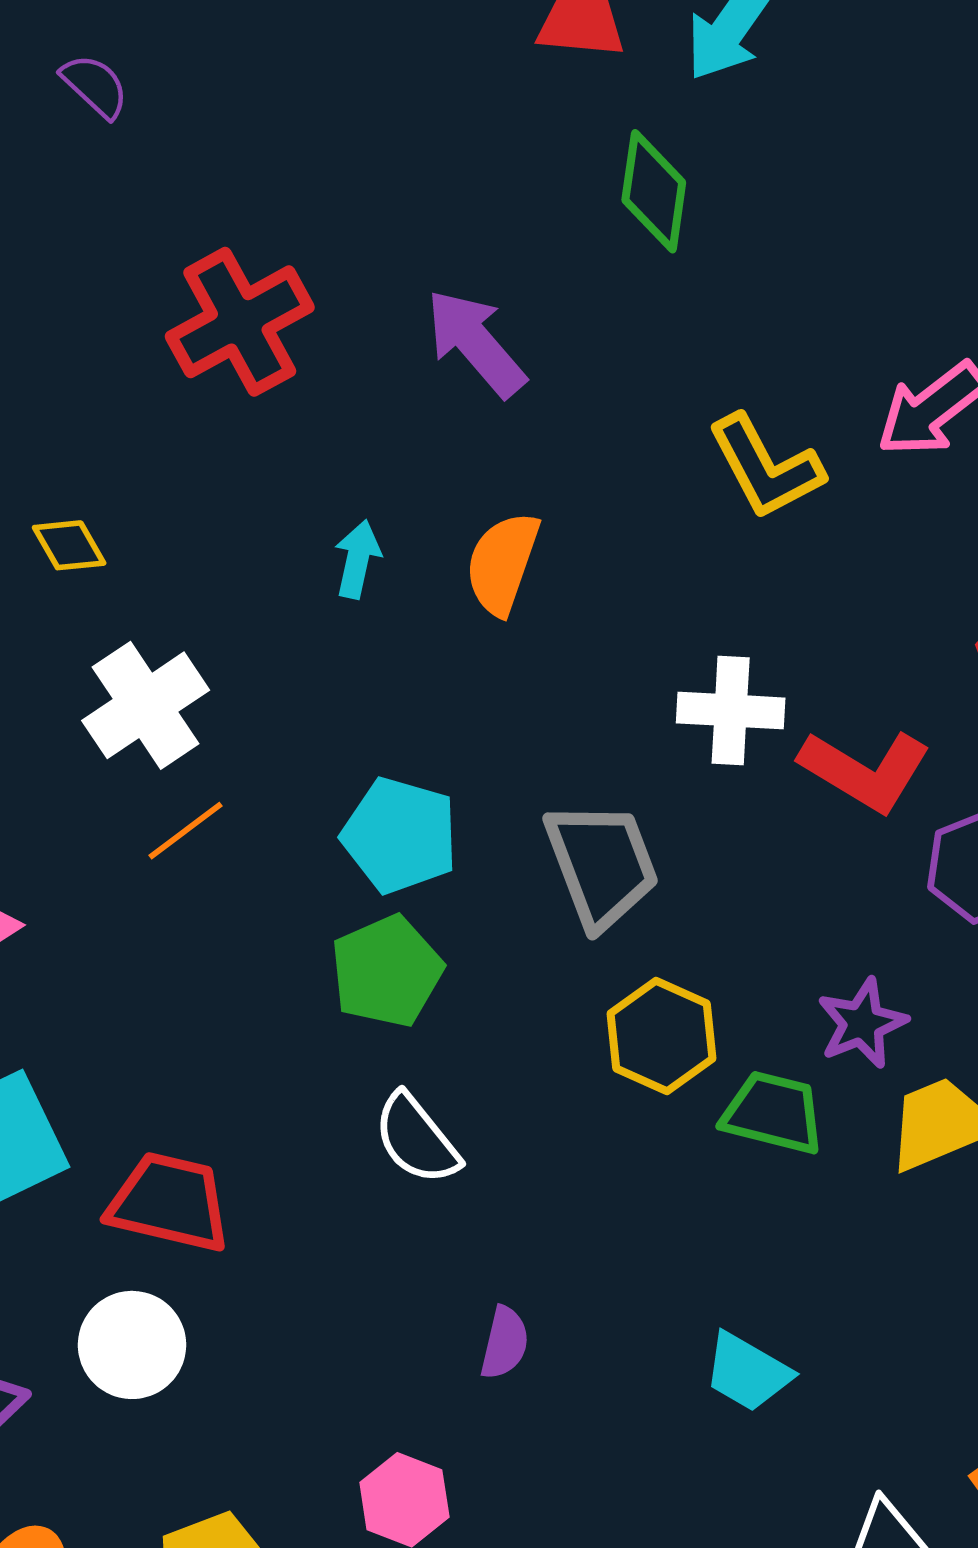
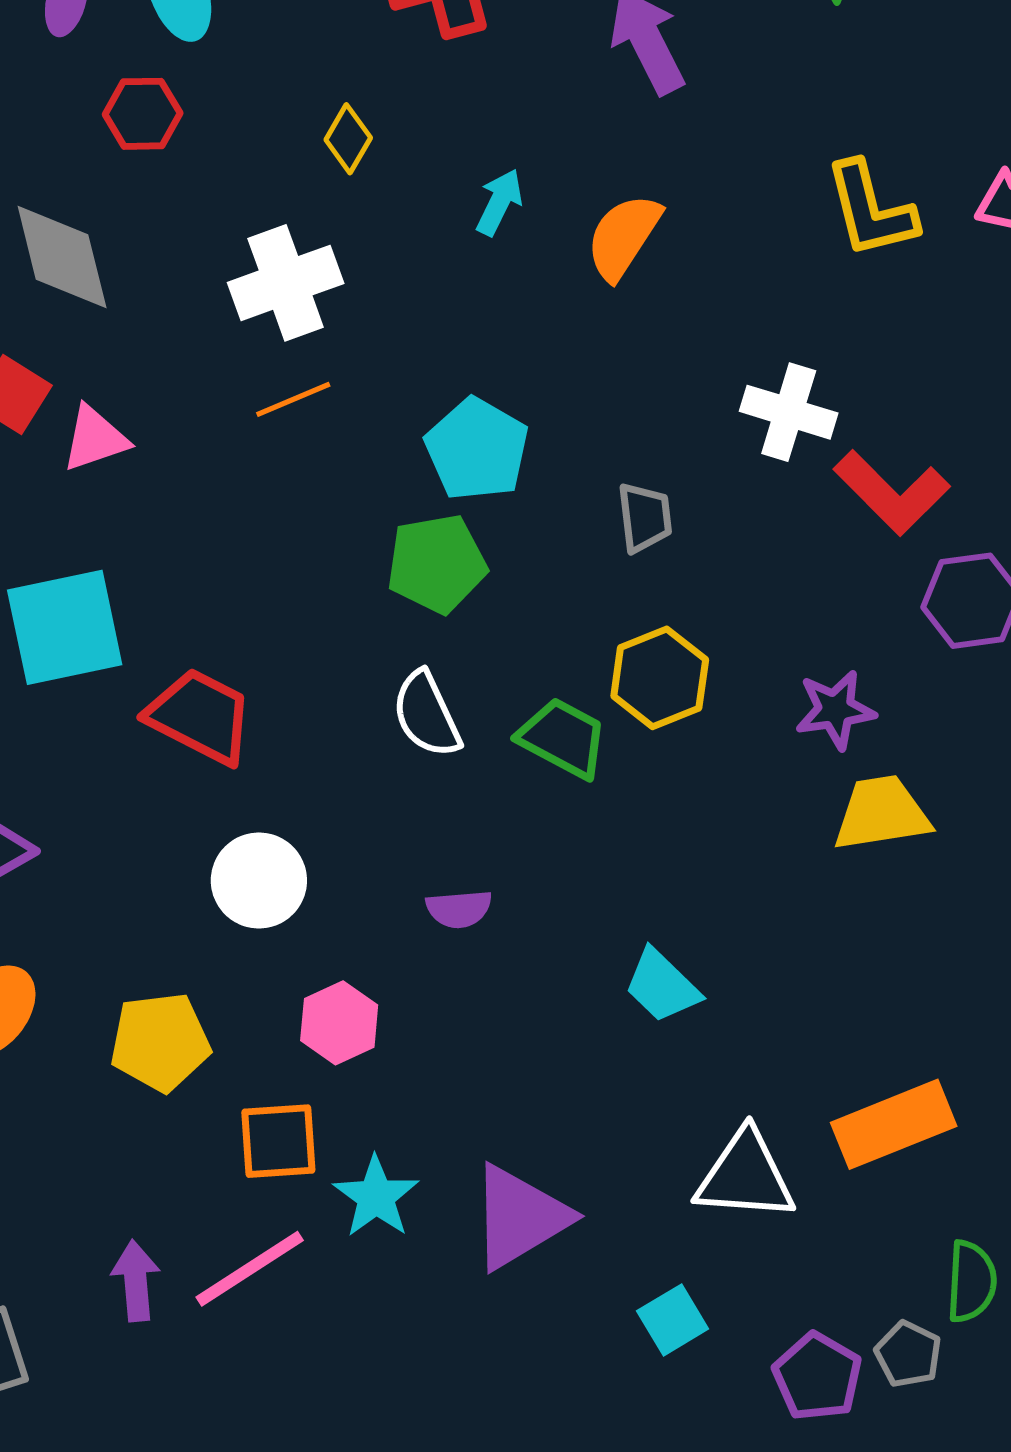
yellow diamond: (69, 545) -> (348, 139), moved, turned 46
gray trapezoid: (602, 865) -> (645, 517), size x0.6
green trapezoid: (773, 1113) -> (563, 738), moved
purple semicircle: (505, 1343) -> (459, 909), turned 58
white circle: (132, 1345) -> (259, 880), moved

